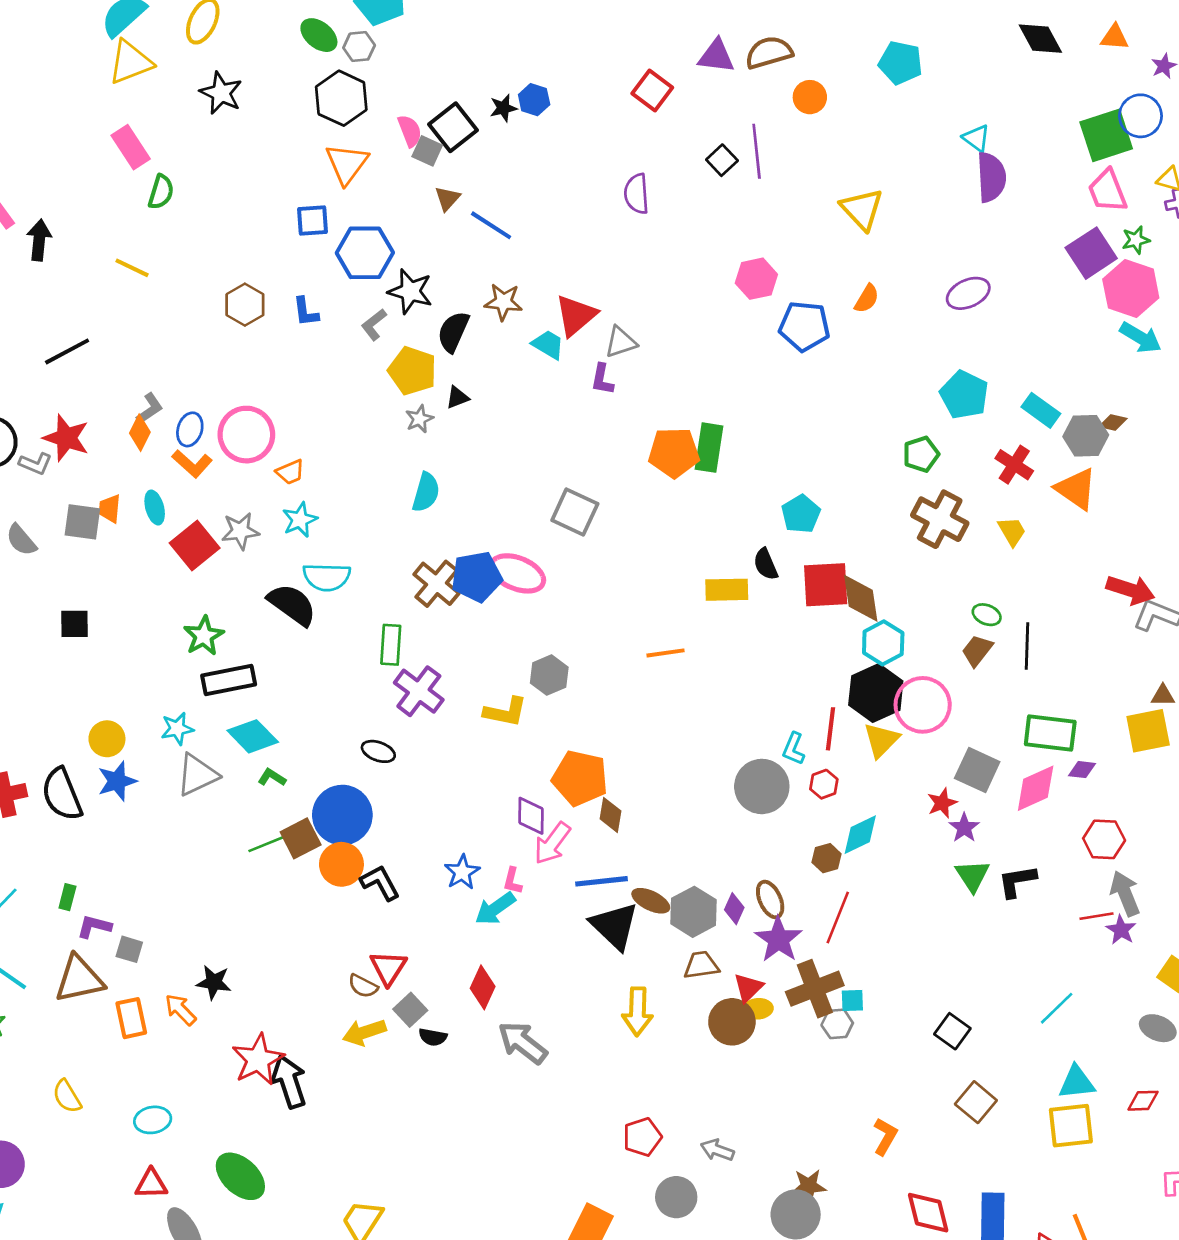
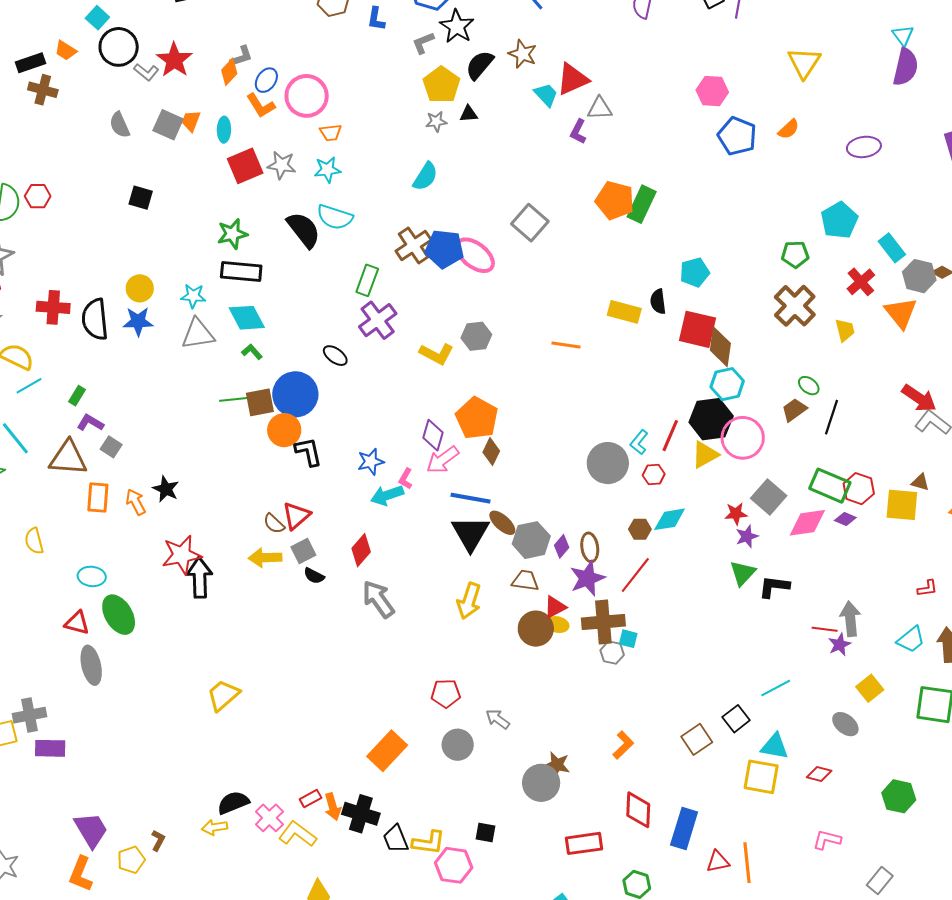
red hexagon: (1104, 839) -> (859, 489), moved
black square: (952, 1031) -> (736, 719), moved
green ellipse: (240, 1176) -> (119, 615), moved

